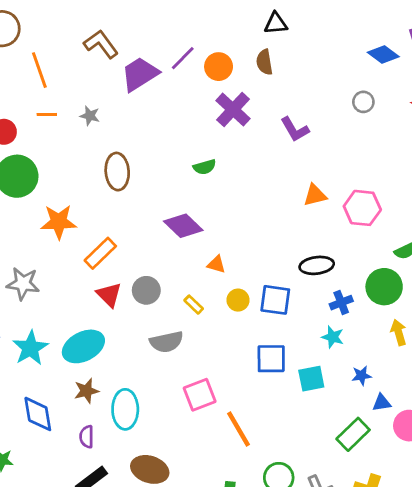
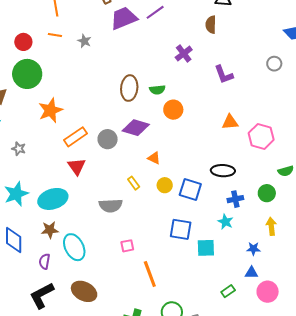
orange circle: (219, 67) -> (173, 110), moved
purple cross: (233, 110) -> (184, 54), size x0.7
brown ellipse: (117, 172) -> (129, 88), moved
orange star: (59, 222) -> (50, 110), turned -30
purple diamond: (183, 226) -> (136, 128), turned -36
gray star: (23, 284) -> (19, 149), size x0.6
green circle: (384, 287) -> (267, 193), size x0.7
gray circle: (146, 290) -> (108, 139), moved
blue star: (361, 376) -> (253, 249), moved
pink square: (200, 395) -> (127, 246), size x0.6
cyan ellipse: (125, 409) -> (74, 247), turned -36
green rectangle: (353, 434) -> (228, 291), size x0.6

